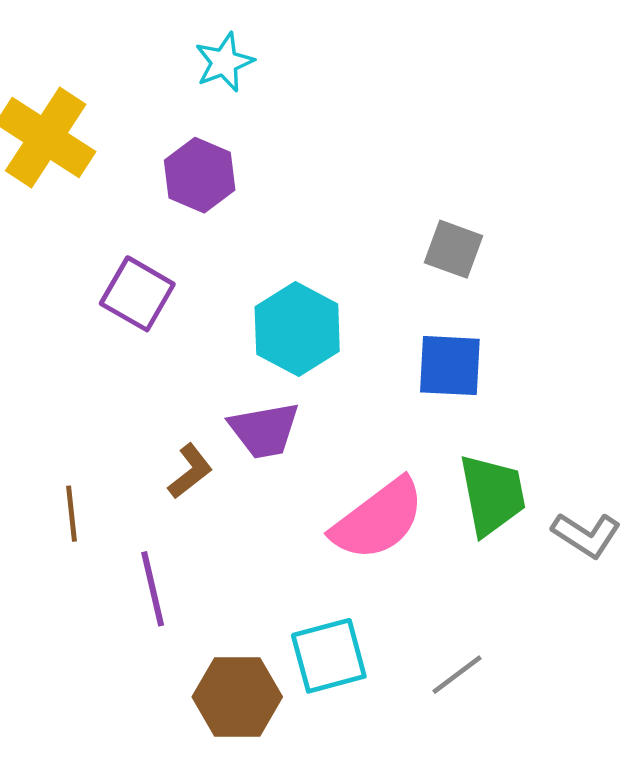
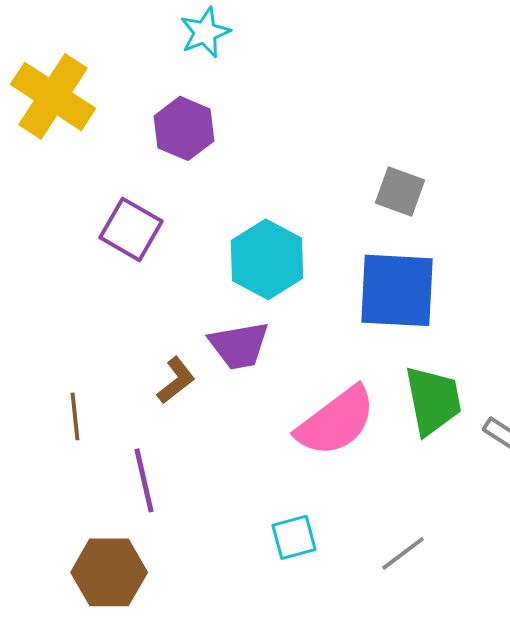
blue square: (450, 366) -> (397, 290), size x1.4
cyan square: (329, 656) -> (294, 537), size x0.7
brown hexagon: (237, 697) -> (109, 572), moved

